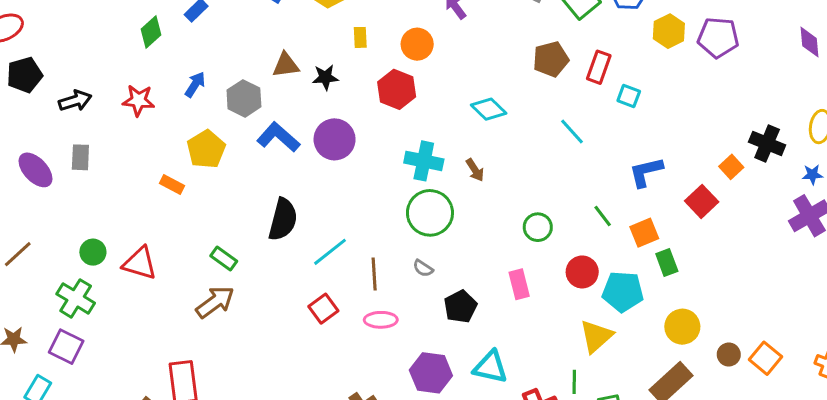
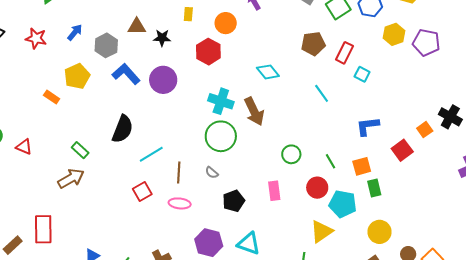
brown arrow: (475, 170) -> (254, 111), size x1.8
green line: (603, 216) -> (331, 161), moved
red triangle: (140, 263) -> (24, 147), size x0.7

